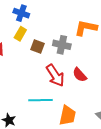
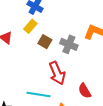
red semicircle: (80, 75) -> (85, 91), moved

